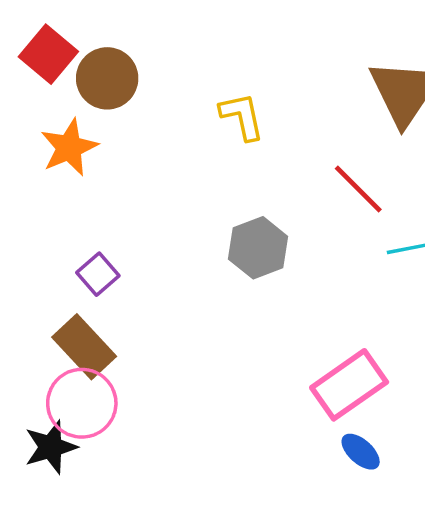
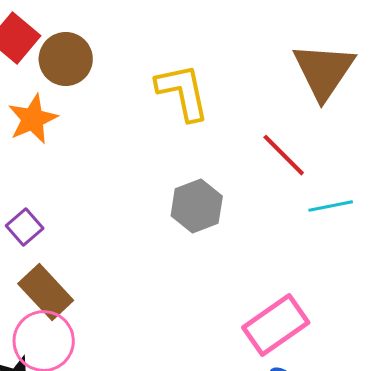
yellow L-shape: (242, 116) -> (183, 92), size x1.4
purple square: (98, 274) -> (25, 227), moved

